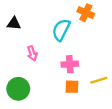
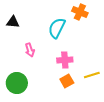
orange square: (72, 87) -> (67, 81), turned -32

